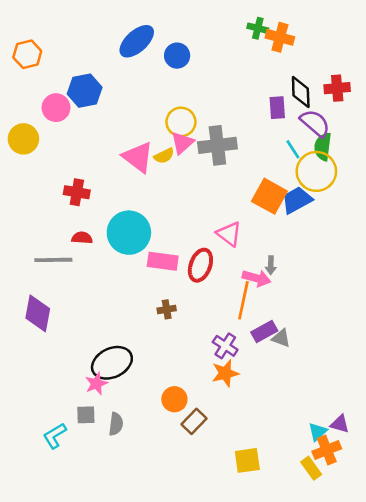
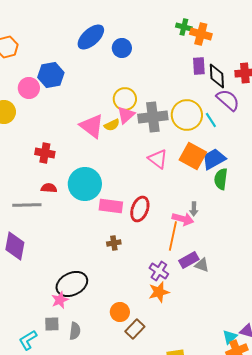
purple rectangle: (277, 108) -> (199, 66), moved
green semicircle: (323, 147) -> (221, 179), moved
yellow circle: (316, 171) -> (187, 115), moved
pink triangle: (229, 234) -> (158, 159), moved

